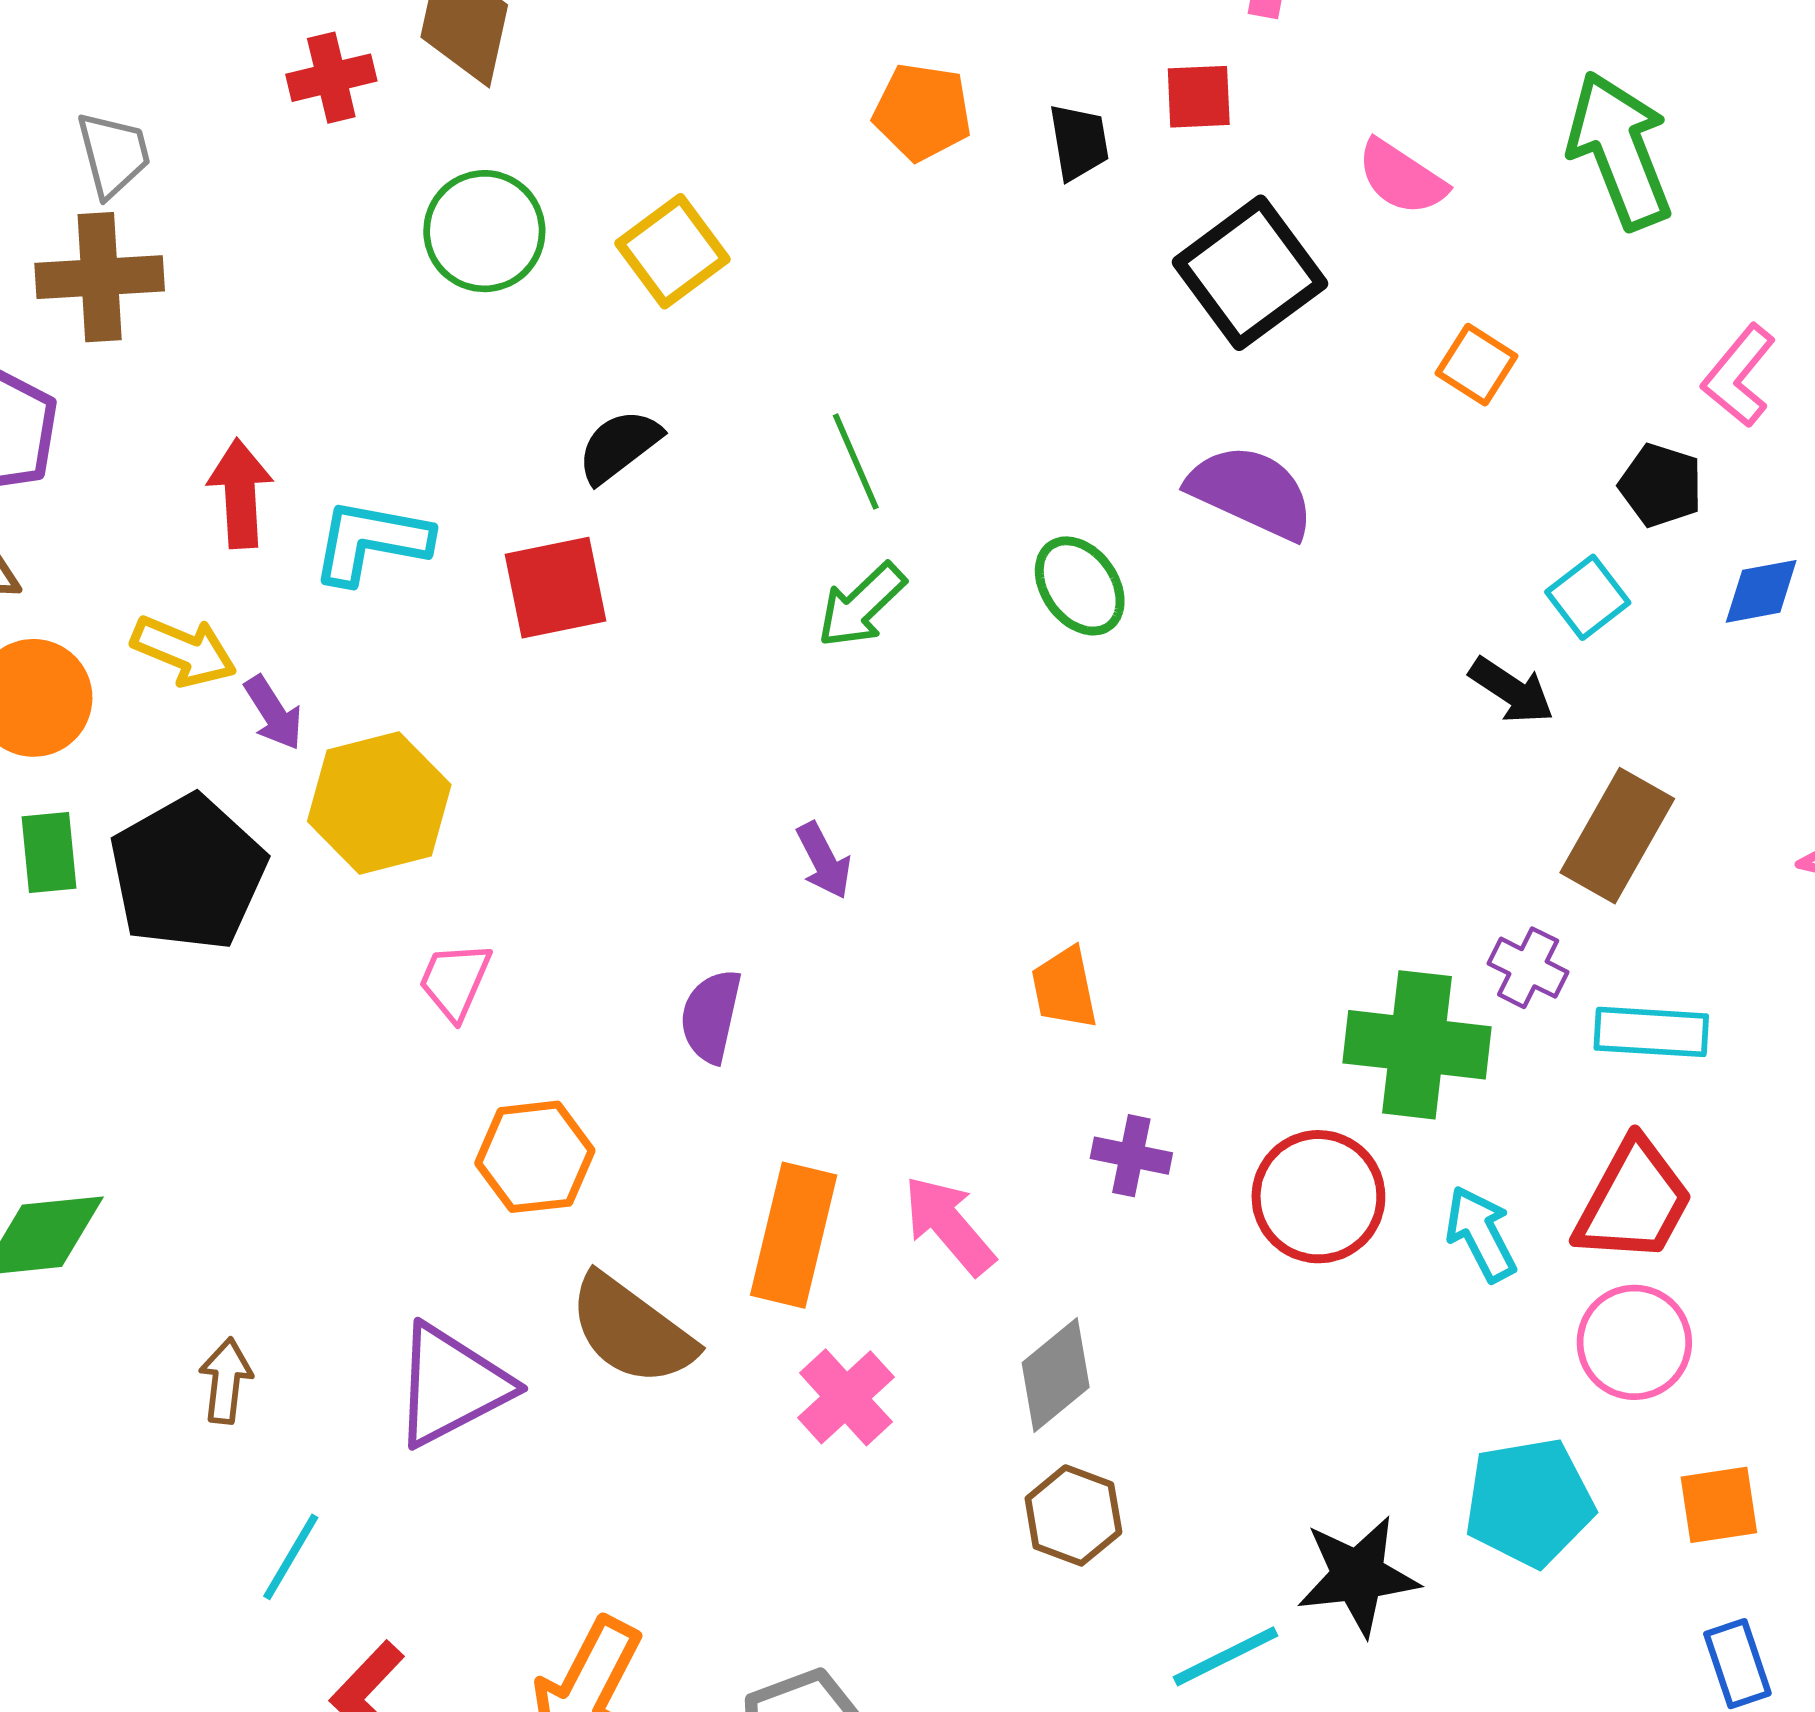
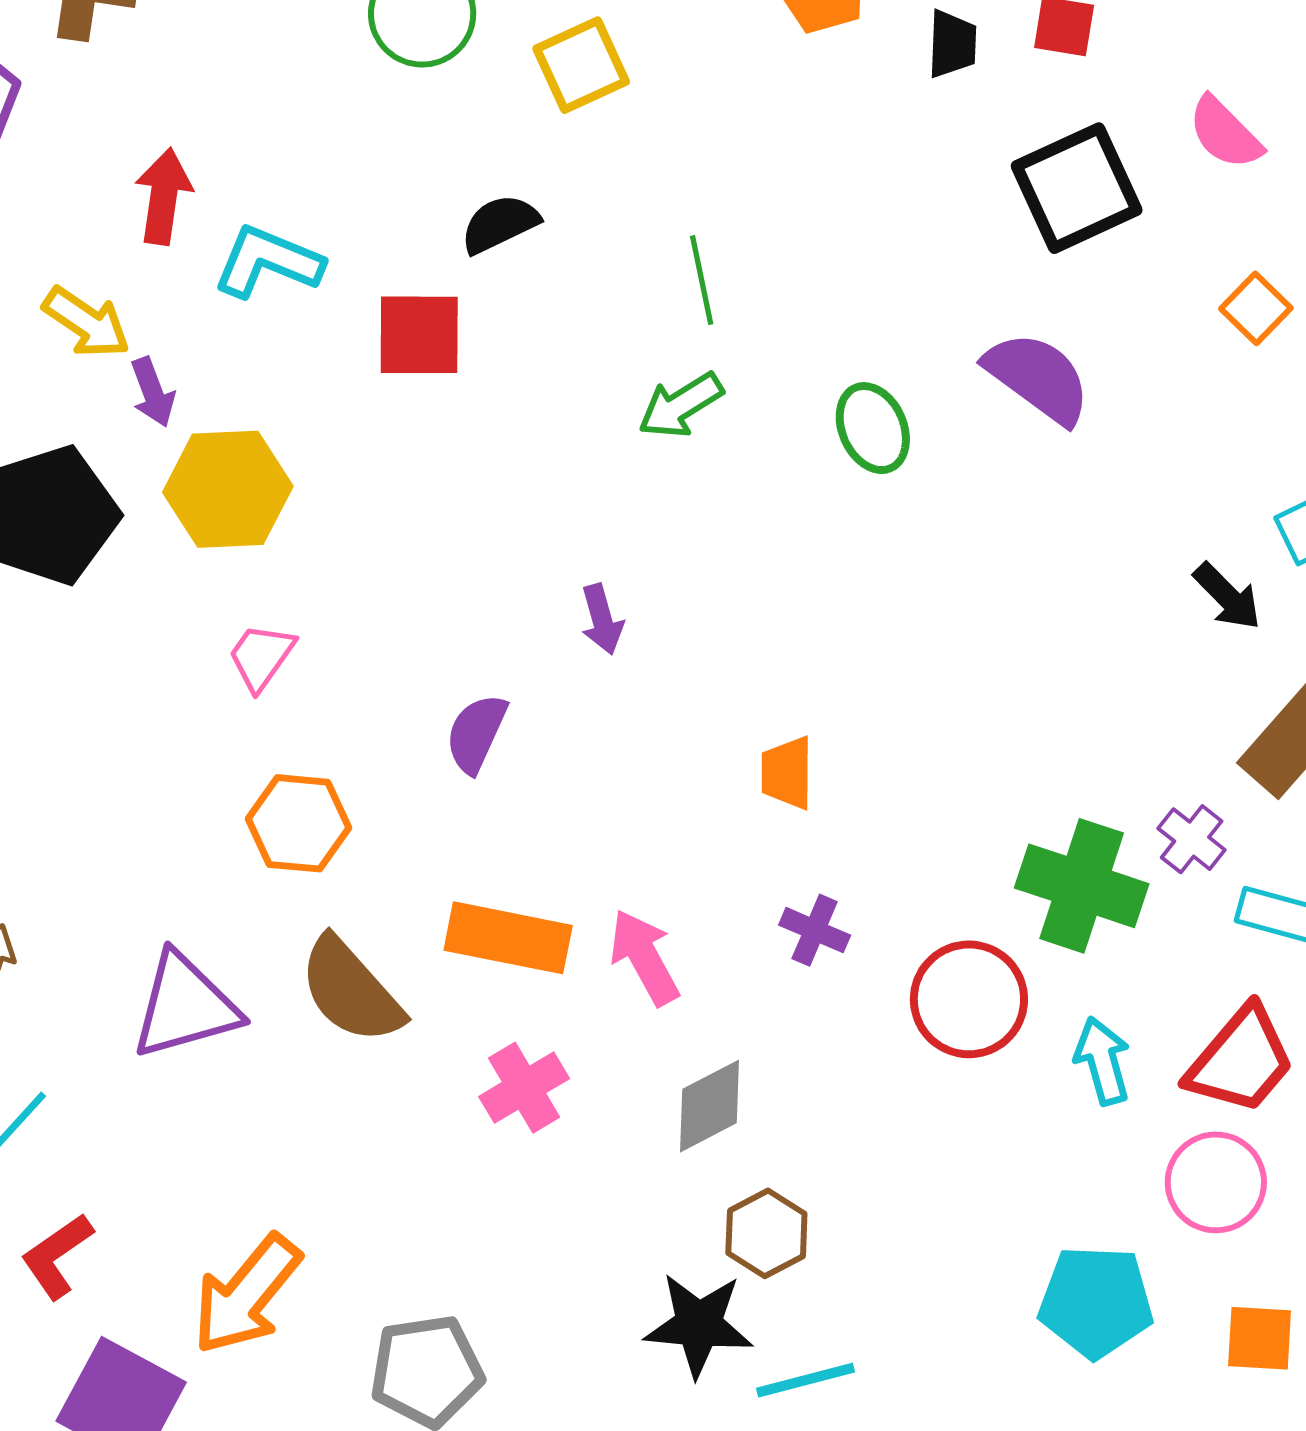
orange rectangle: (794, 1235) -> (508, 938), turned 76
brown hexagon: (1073, 1515) -> (766, 1233), moved
black star: (1358, 1576) -> (699, 1325), moved

